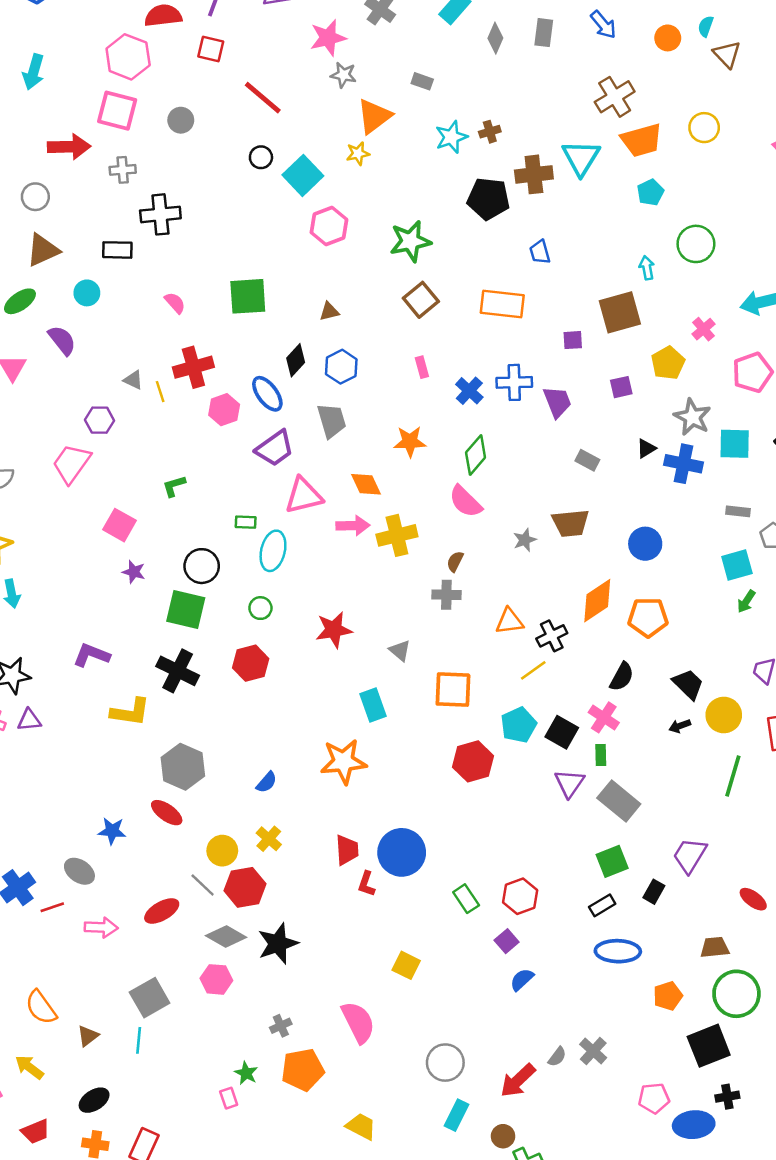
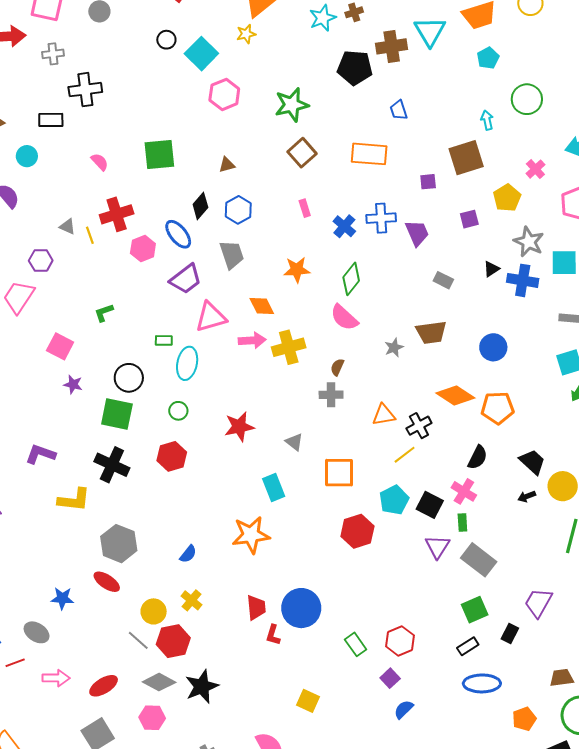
orange diamond: (597, 601) -> (455, 395), turned 69
red ellipse: (162, 911) -> (104, 686), moved

